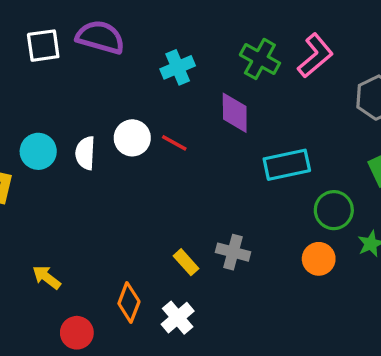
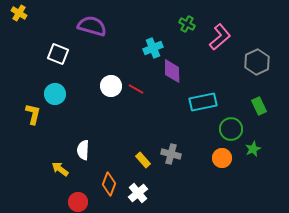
white square: (43, 46) -> (58, 54), moved, turned 30
green cross: (260, 59) -> (187, 24), moved, size x0.7
cyan cross: (178, 67) -> (153, 48), moved
white semicircle: (85, 153) -> (83, 150), moved

